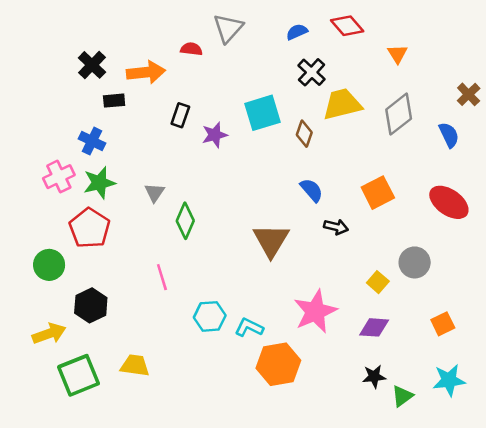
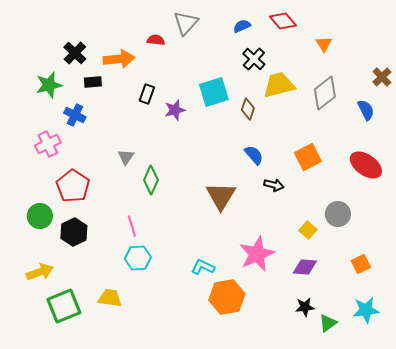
green star: (99, 183) -> (49, 85), moved
black hexagon: (91, 305) -> (74, 232), moved
cyan hexagon: (210, 316) -> (138, 258), moved

